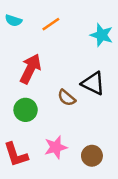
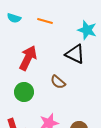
orange line: (51, 24) -> (45, 21), turned 49
black triangle: (93, 83) -> (75, 54), moved

